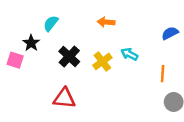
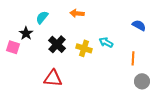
orange arrow: (106, 22) -> (77, 13), moved
blue semicircle: (170, 33) -> (139, 25), turned 56
yellow cross: (102, 61) -> (84, 48), turned -35

